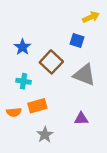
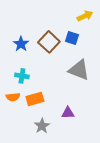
brown square: (51, 62) -> (49, 42), moved
orange semicircle: (14, 112) -> (13, 97), moved
purple triangle: (81, 119) -> (68, 113), moved

